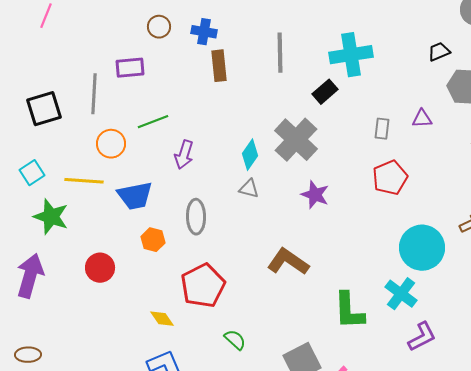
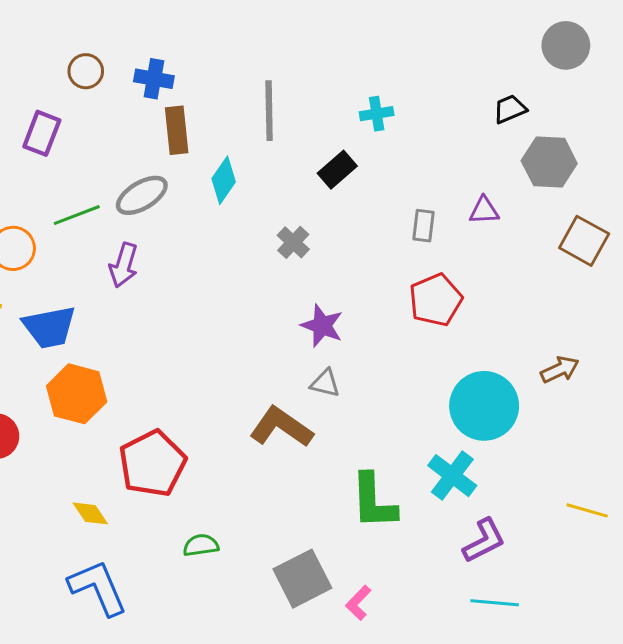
cyan cross: (351, 55) -> (377, 114), size x0.5
purple rectangle: (130, 68) -> (42, 133), turned -64
gray cross: (296, 140) -> (293, 242), size x0.5
cyan diamond: (250, 155) -> (224, 180), moved
gray triangle: (249, 189) -> (325, 383), moved
gray ellipse: (196, 217) -> (142, 195), moved, turned 60
orange hexagon: (153, 240) -> (77, 394), size x1.6
green semicircle: (235, 340) -> (201, 545), turned -50

